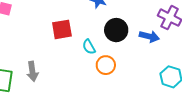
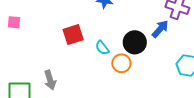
black circle: (116, 30) -> (135, 42), moved
blue arrow: (149, 36) -> (160, 29), turned -54

